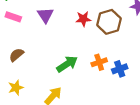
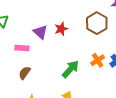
pink rectangle: (13, 17) -> (22, 48), moved
red star: (83, 19) -> (61, 29), moved

